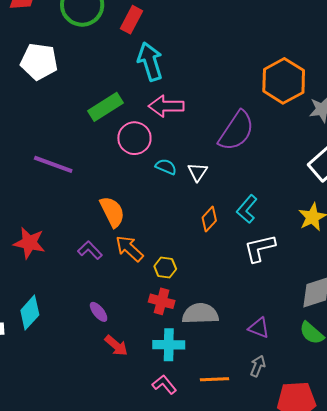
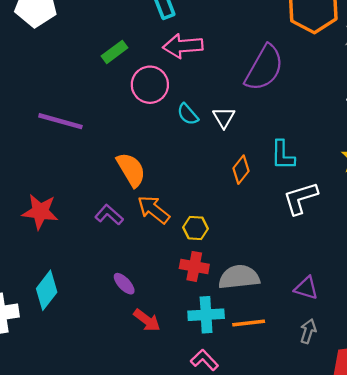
green rectangle: (105, 107) -> (114, 52), size x0.7
cyan semicircle: (166, 167) -> (188, 114), turned -150
cyan L-shape: (247, 209) -> (283, 155), turned -36
orange line: (215, 379) -> (249, 323), moved

